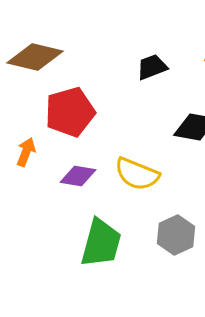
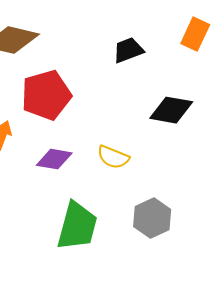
yellow semicircle: (137, 174) -> (113, 157), size x0.7

